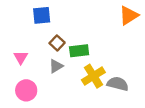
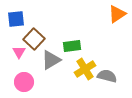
blue square: (42, 15) -> (16, 19), moved
brown square: (57, 43) -> (34, 39), moved, size x1.5
gray triangle: (56, 66) -> (51, 60), size x1.5

